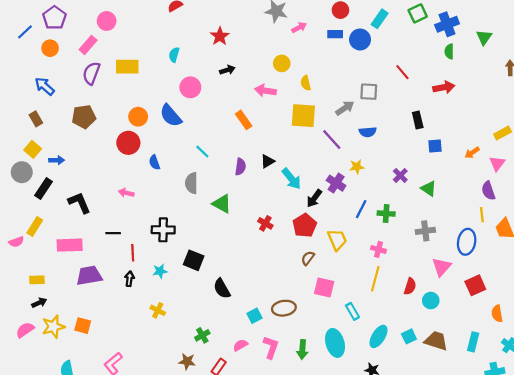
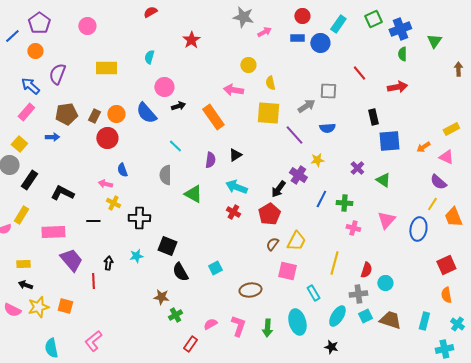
pink rectangle: (88, 45) -> (26, 112), moved
black arrow: (227, 70) -> (178, 106), moved
purple semicircle: (91, 73) -> (57, 74), moved
brown rectangle: (36, 119) -> (94, 116), moved, turned 56
orange rectangle: (244, 120) -> (213, 117), size x1.4
blue square: (435, 146) -> (389, 141), size x1.6
blue arrow: (57, 160) -> (52, 137), moved
blue semicircle: (154, 162) -> (122, 170), moved
pink triangle: (497, 163) -> (446, 157), turned -42
cyan arrow: (292, 179) -> (236, 187), moved, turned 150
purple semicircle: (488, 191) -> (438, 182), turned -30
black L-shape: (79, 203) -> (62, 193), turned -40
yellow line: (482, 215) -> (432, 204), turned 40
gray cross: (425, 231) -> (358, 294), moved
yellow trapezoid: (337, 240) -> (296, 241), moved, turned 50
pink cross: (379, 249) -> (353, 228), moved
red line: (133, 253) -> (93, 281), moved
pink triangle: (442, 267) -> (386, 220), moved
purple trapezoid: (89, 276) -> (71, 260), turned 60
red square: (475, 285) -> (446, 265), moved
black semicircle: (222, 289) -> (180, 272), moved
black arrow: (39, 303) -> (25, 285), turned -136
yellow cross: (158, 310) -> (113, 203), moved
cyan square: (255, 316) -> (215, 268), moved
pink semicircle: (25, 330) -> (12, 310), turned -120
brown star: (187, 361) -> (161, 297), moved

